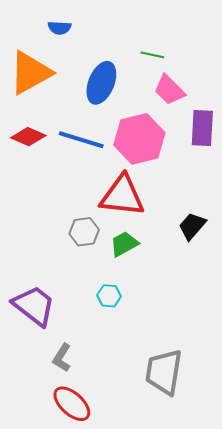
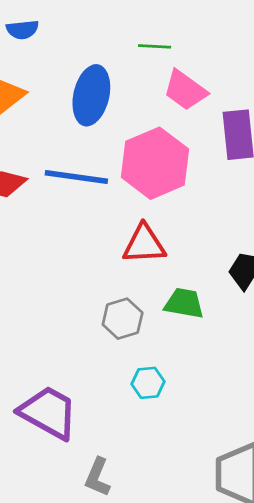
red triangle: (122, 196) -> (144, 244), size x0.7
gray hexagon: (84, 232) -> (123, 319), moved
green trapezoid: (124, 244) -> (184, 303), moved, turned 48

